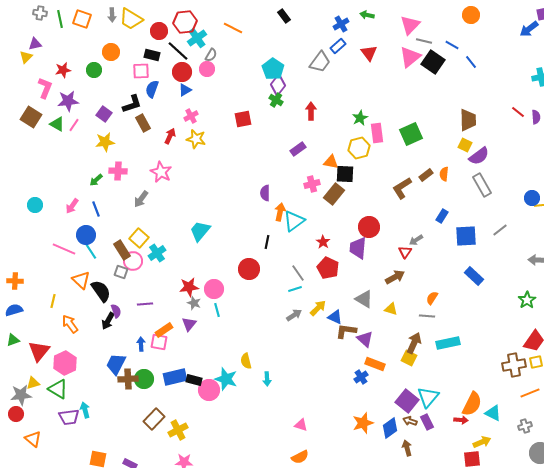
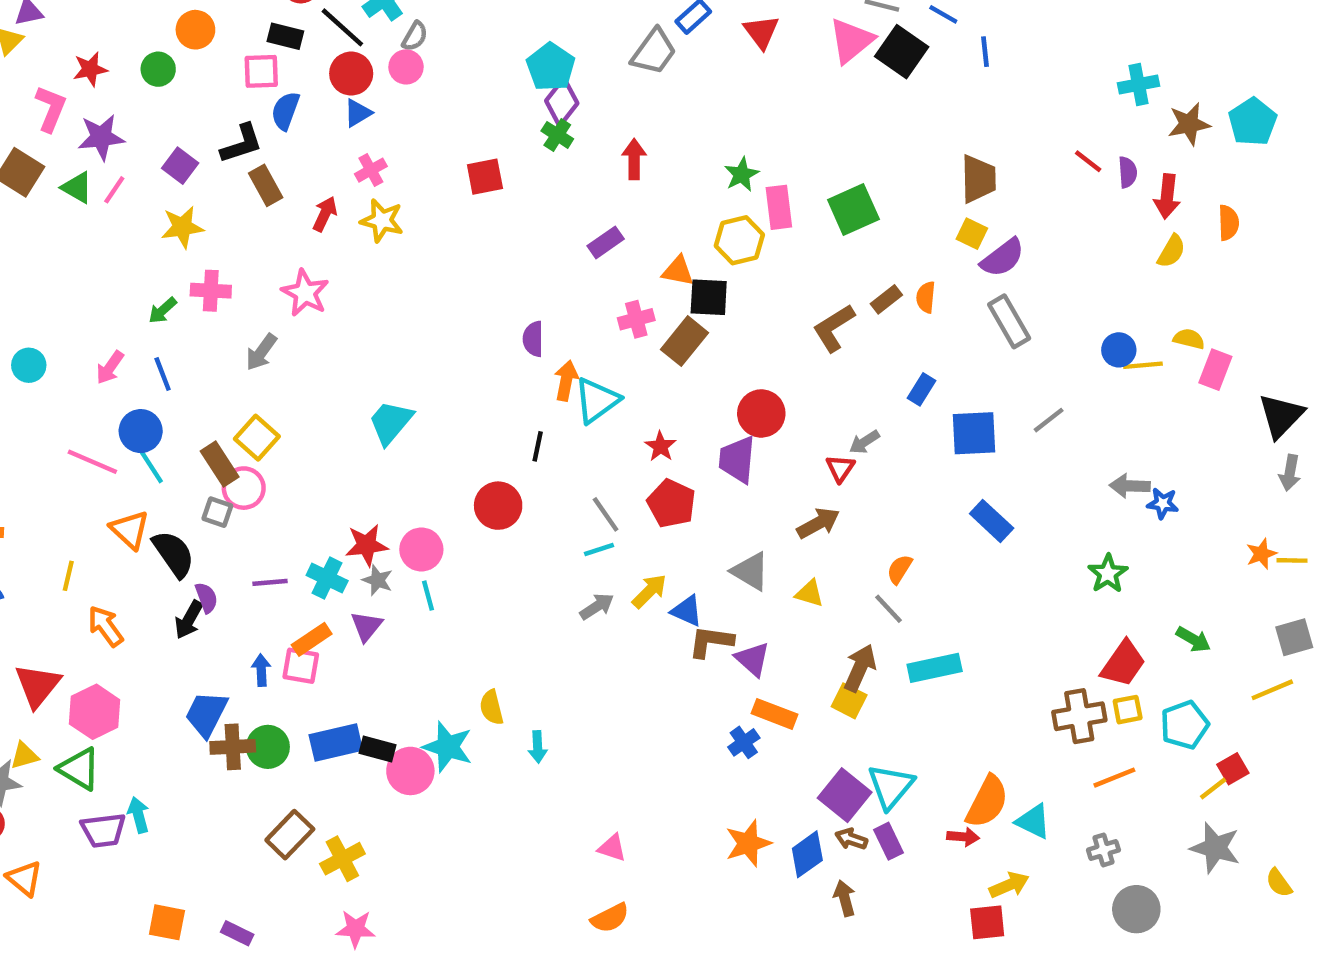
blue line: (471, 62) -> (985, 52), turned 32
cyan cross: (157, 253) -> (327, 578), moved, turned -30
gray line: (427, 316) -> (889, 609), turned 42

